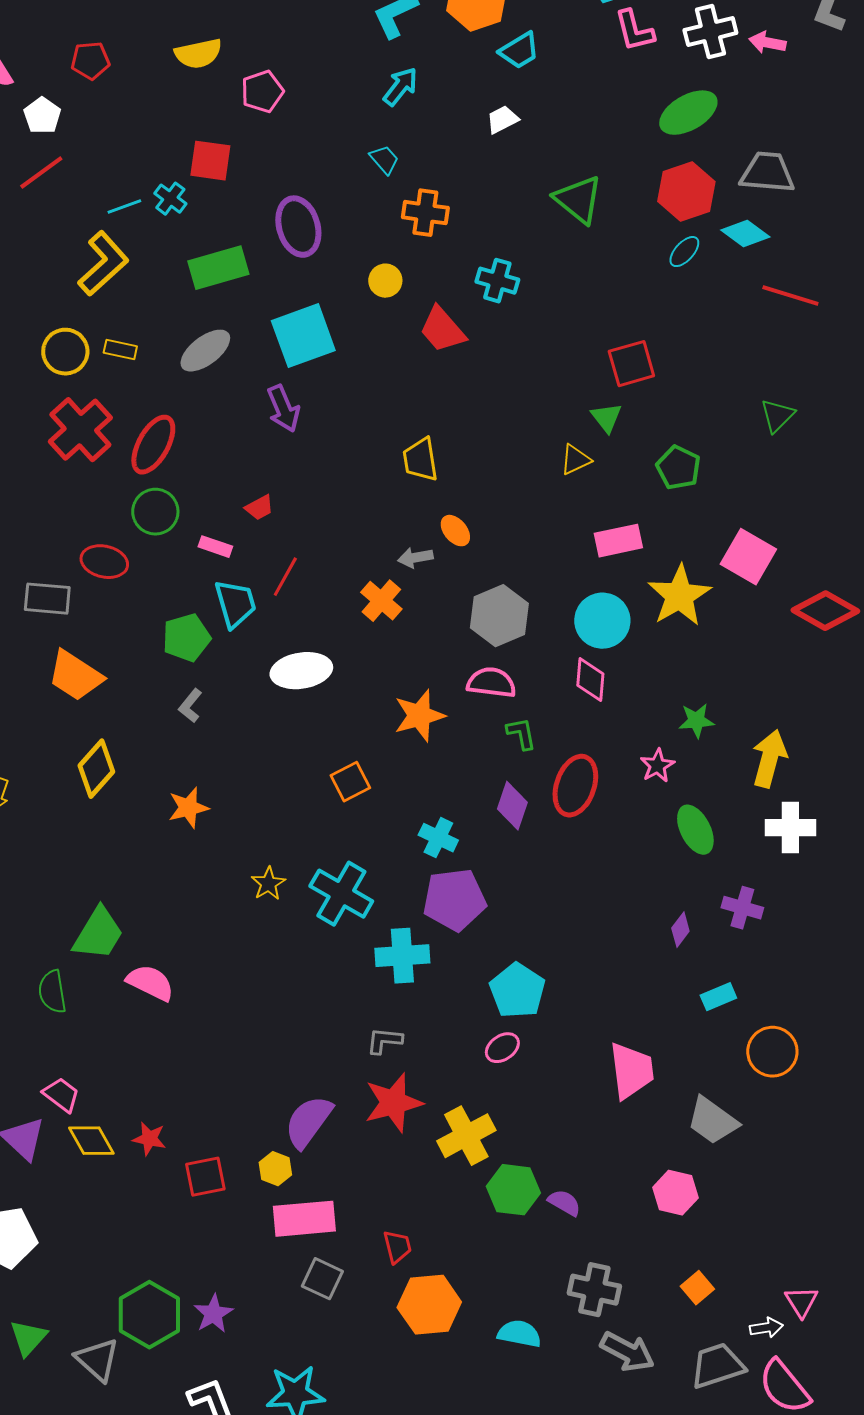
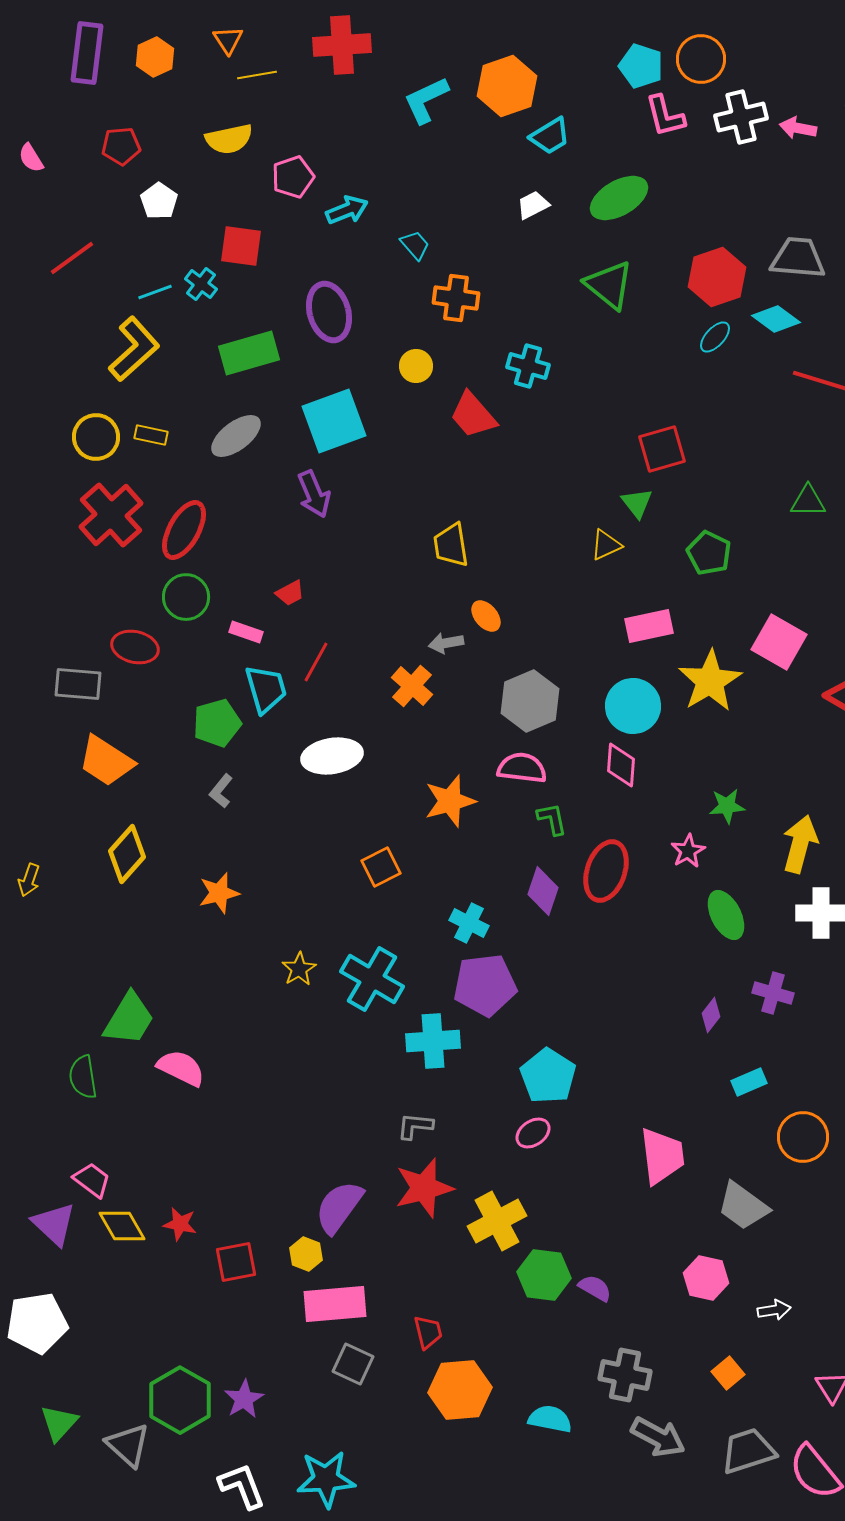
cyan arrow: (400, 87) -> (347, 210), moved, turned 30
green ellipse: (688, 113) -> (619, 198), moved
white pentagon: (42, 116) -> (159, 201), moved
green triangle: (777, 416) -> (808, 501), turned 45
white arrow: (766, 1328) -> (774, 1310), moved

